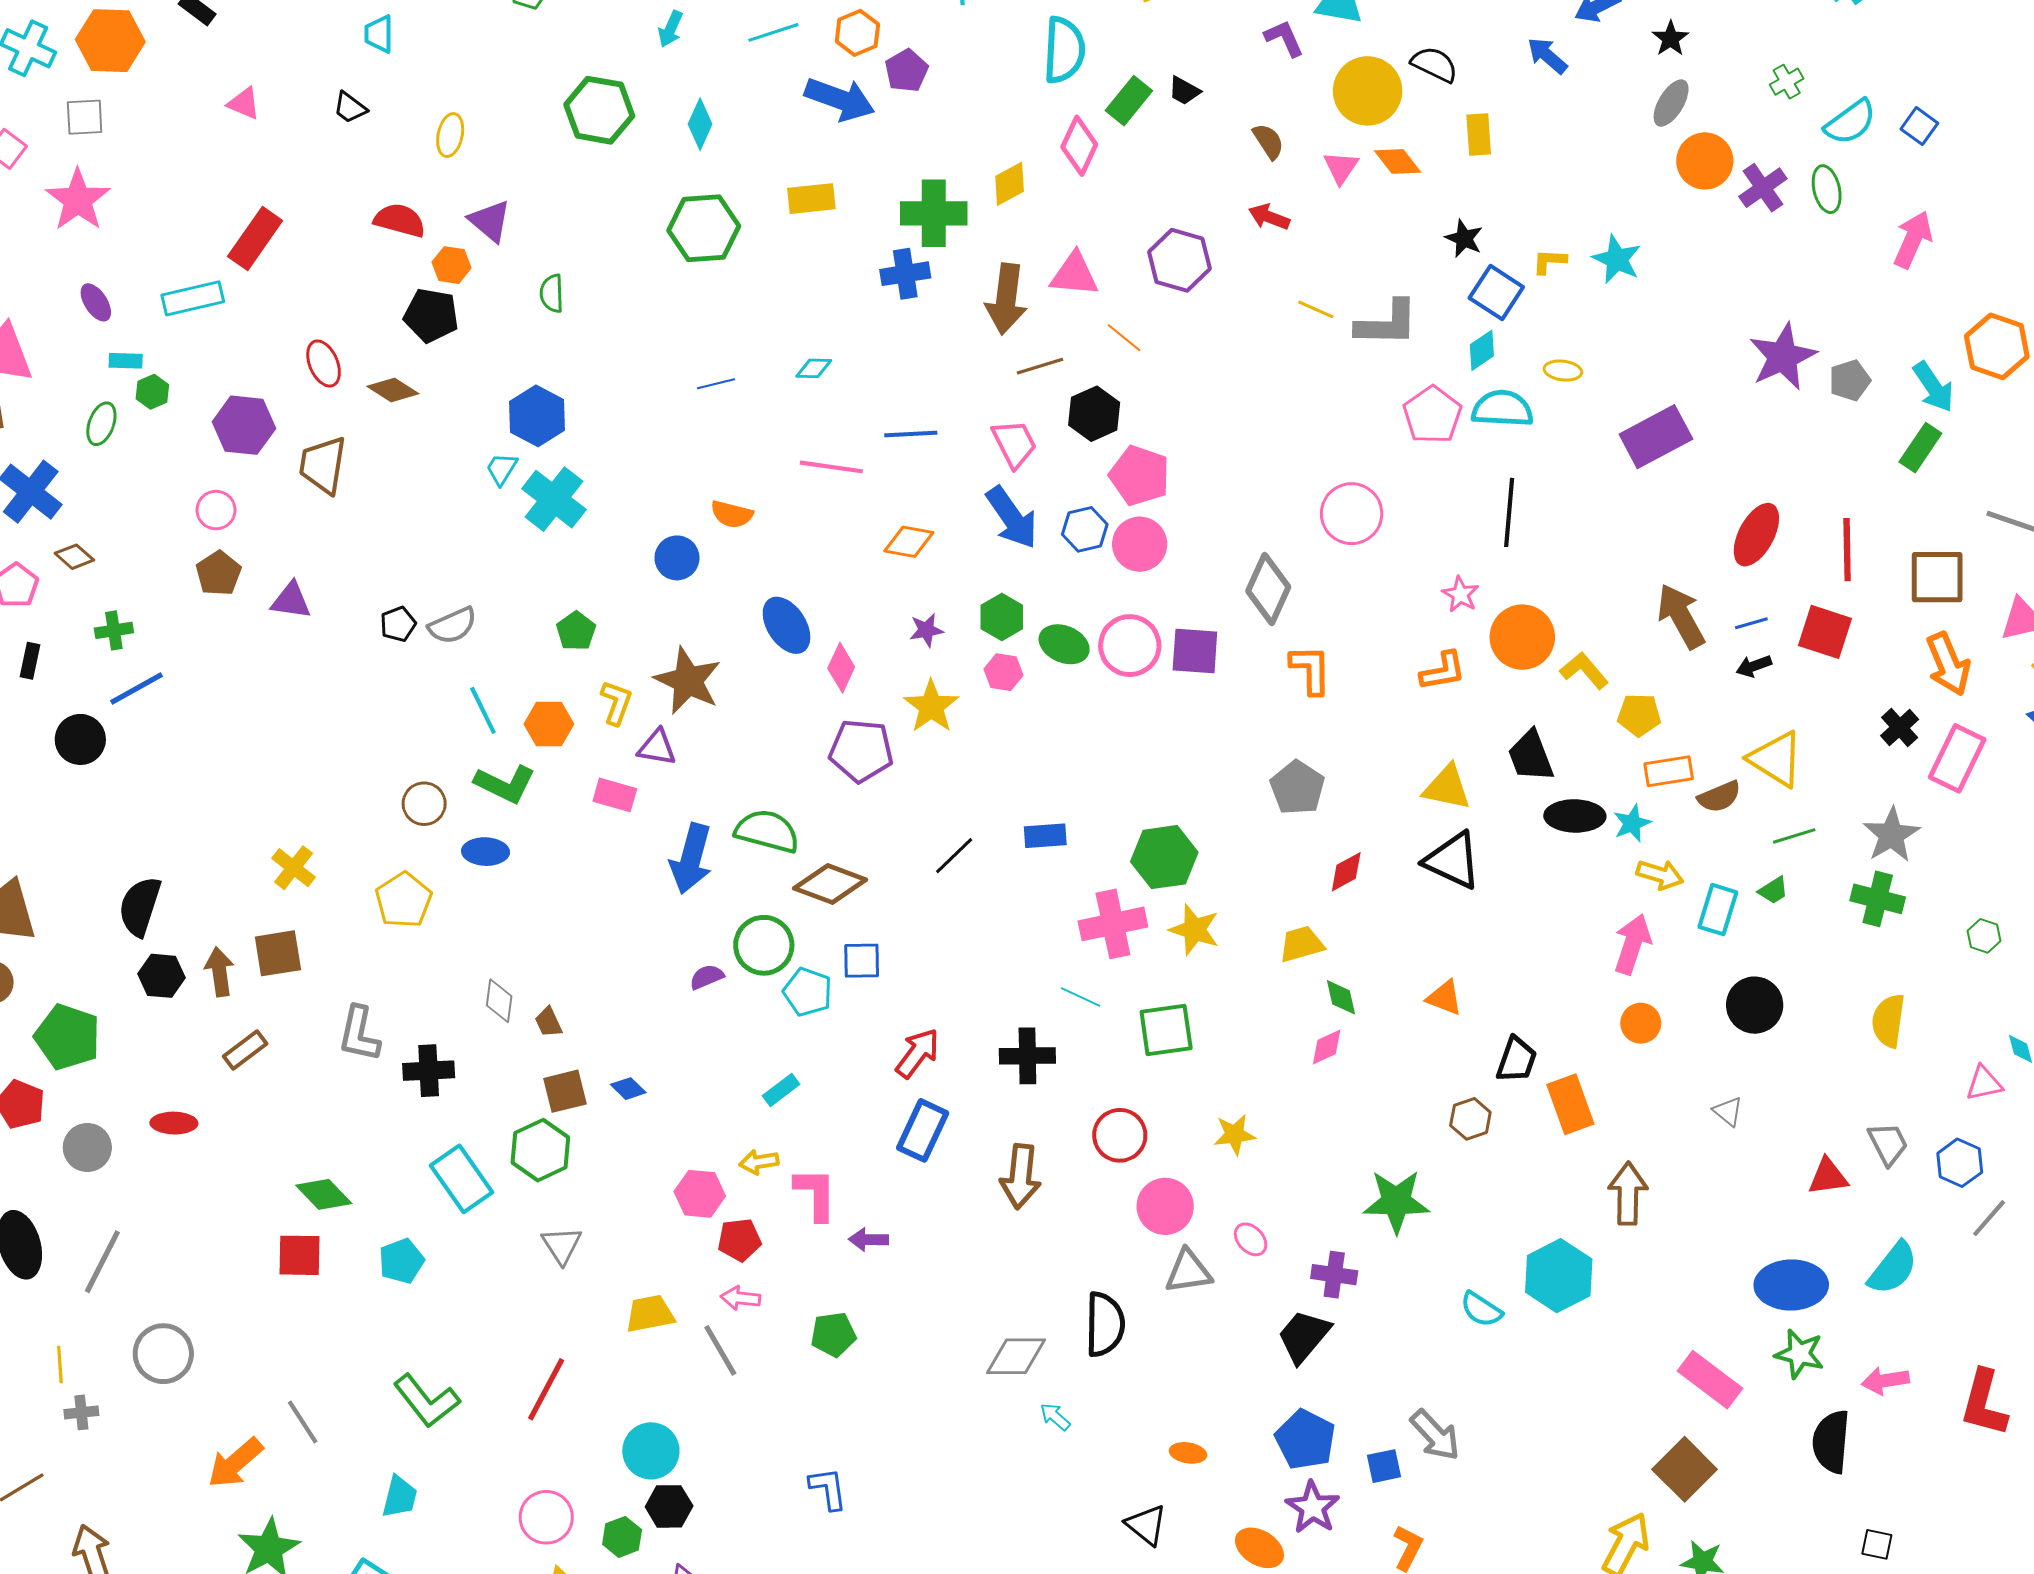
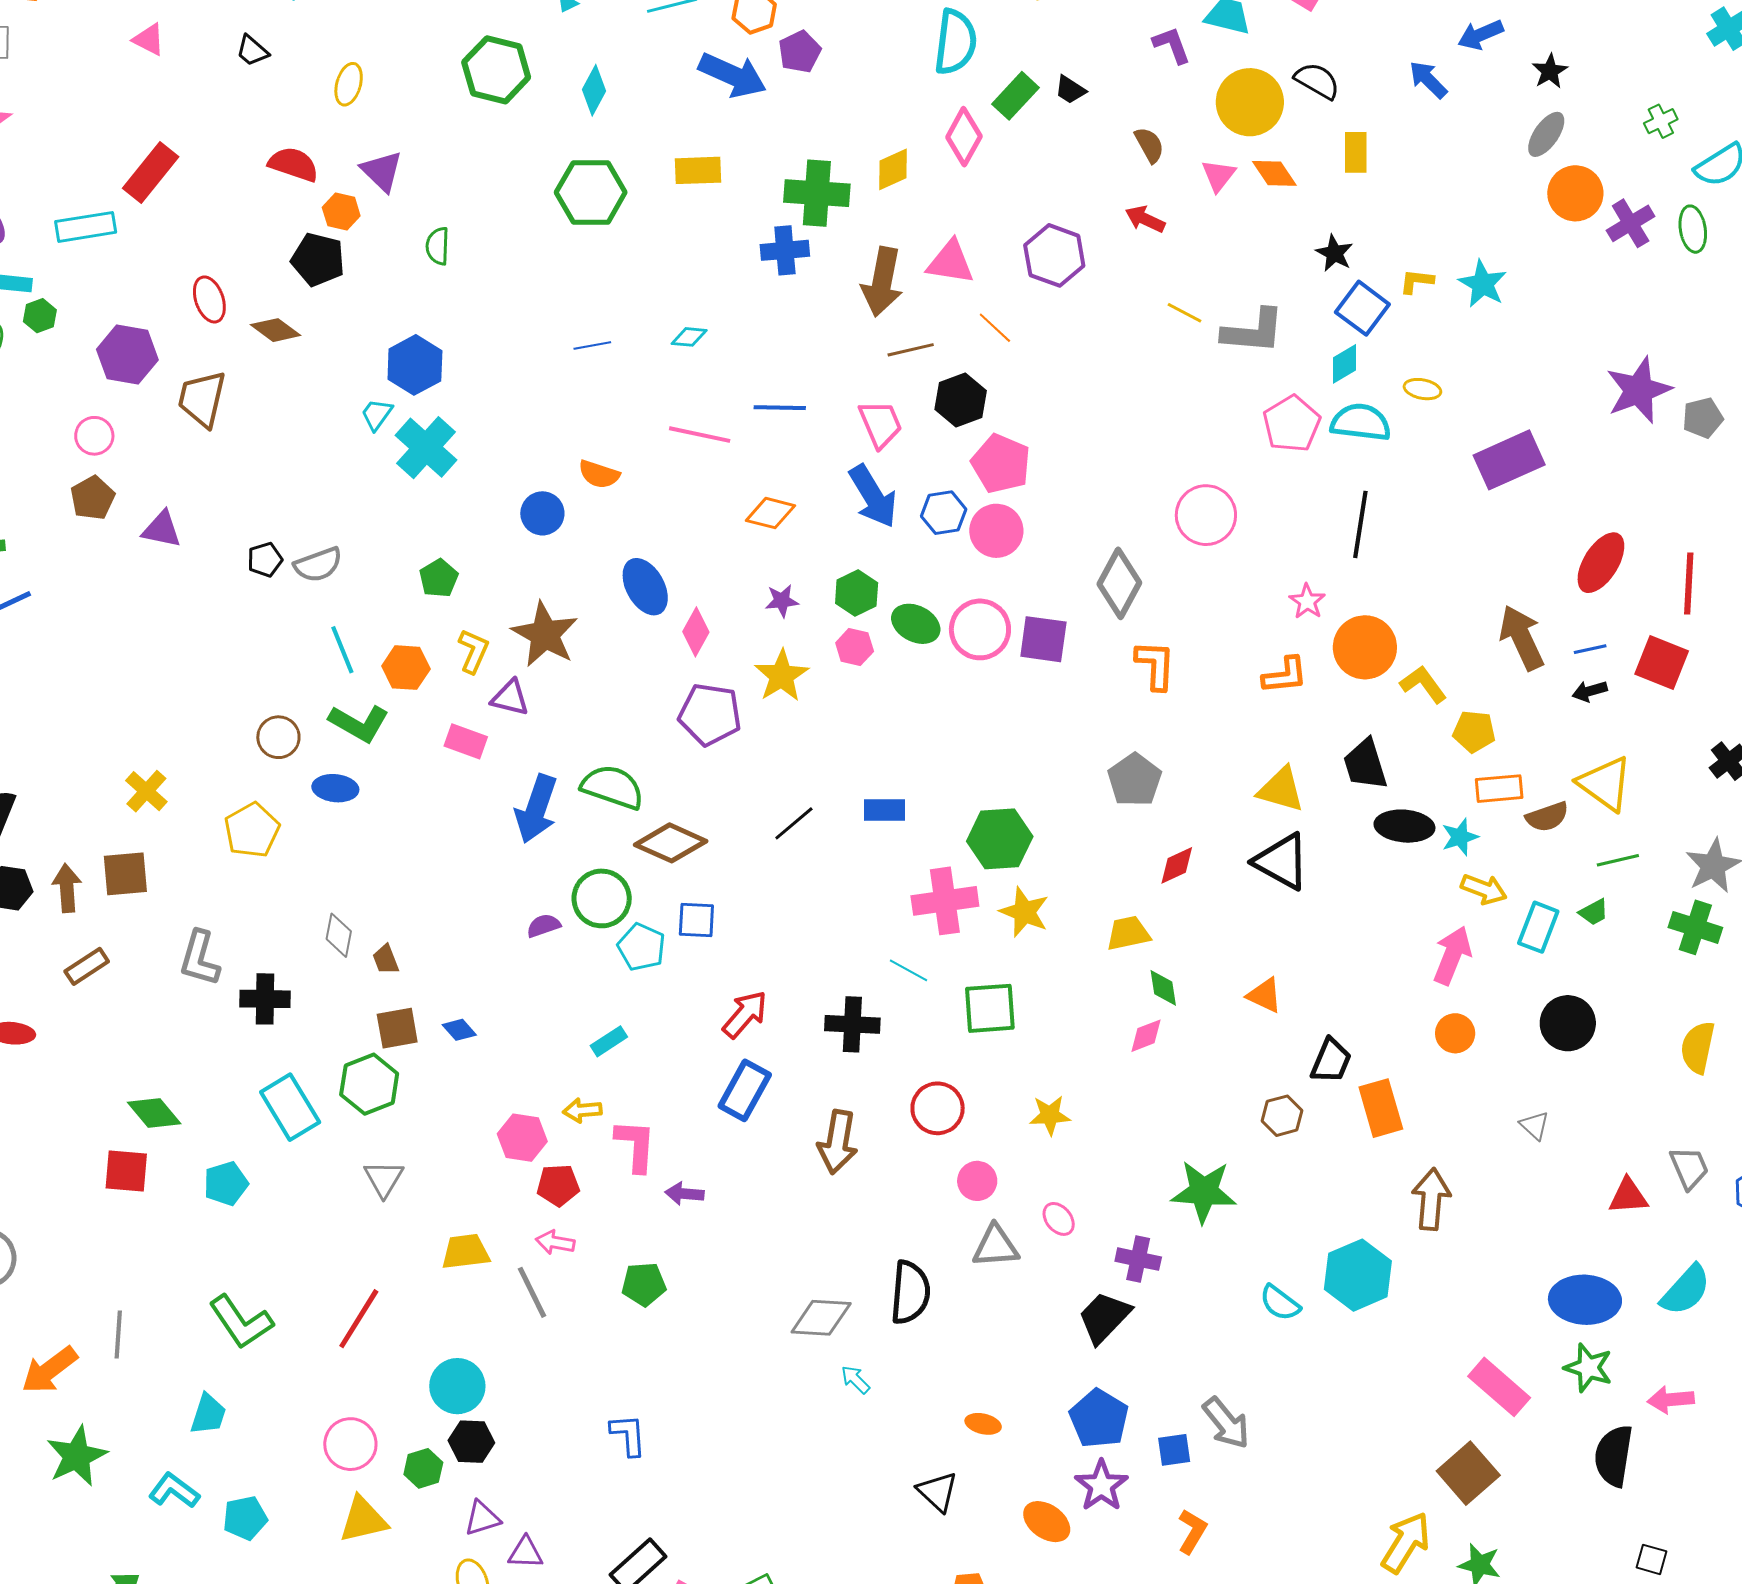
pink circle: (1165, 1206) -> (977, 1181), size x0.7
gray line: (303, 1422) -> (118, 1334), turned 33

